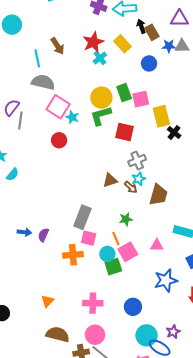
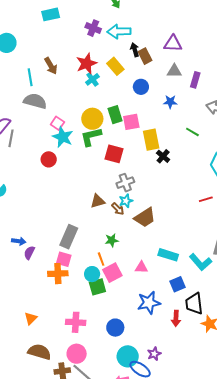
blue star: (169, 46) -> (170, 102), moved
pink square: (58, 107) -> (57, 123), moved, size x0.6
cyan star: (72, 117) -> (63, 137), size x1.5
brown trapezoid: (158, 195) -> (145, 217), turned 40
blue arrow: (24, 232) -> (19, 241), moved
pink square: (89, 238) -> (64, 259), moved

